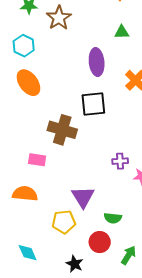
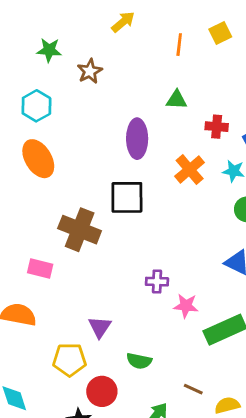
brown star: (59, 18) -> (90, 71), size x0.7
purple triangle: (83, 197) -> (100, 327), size x0.7
red circle: (100, 242) -> (102, 391), moved

